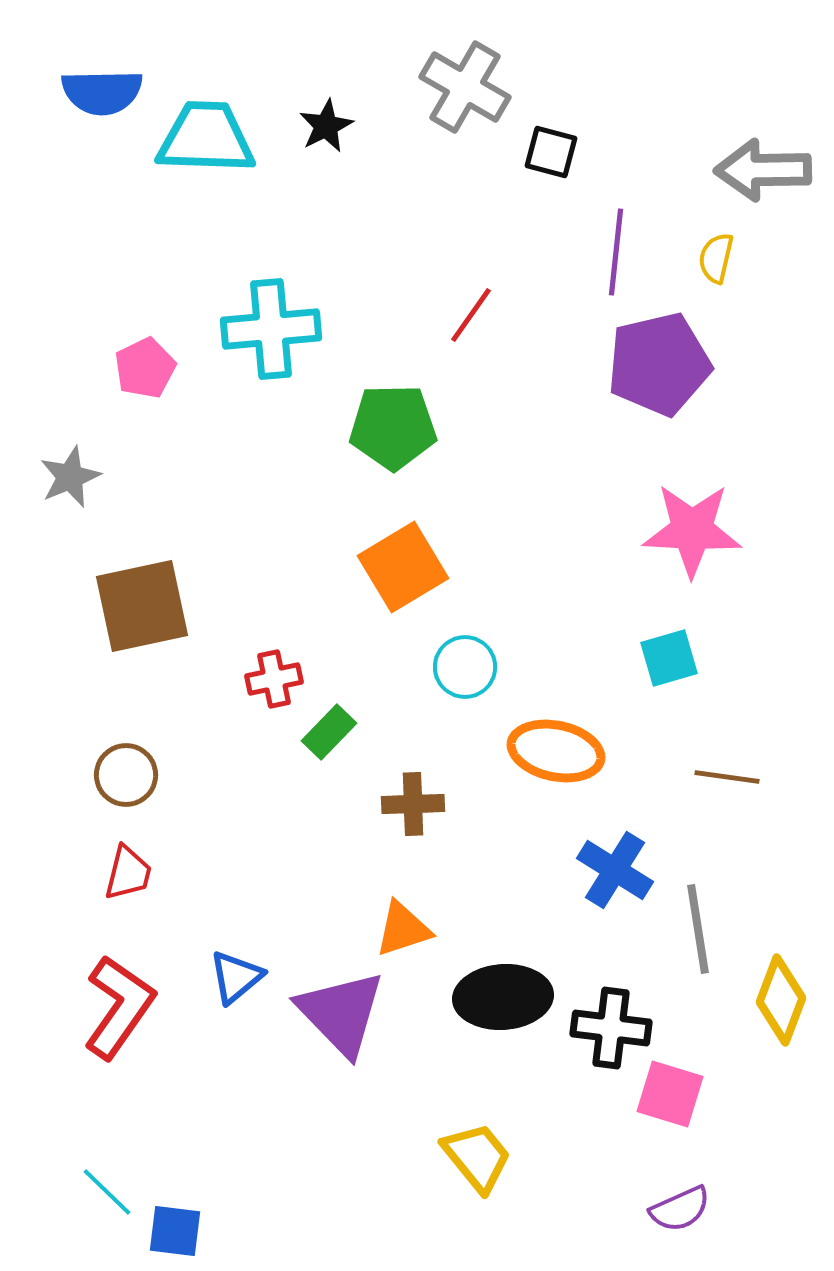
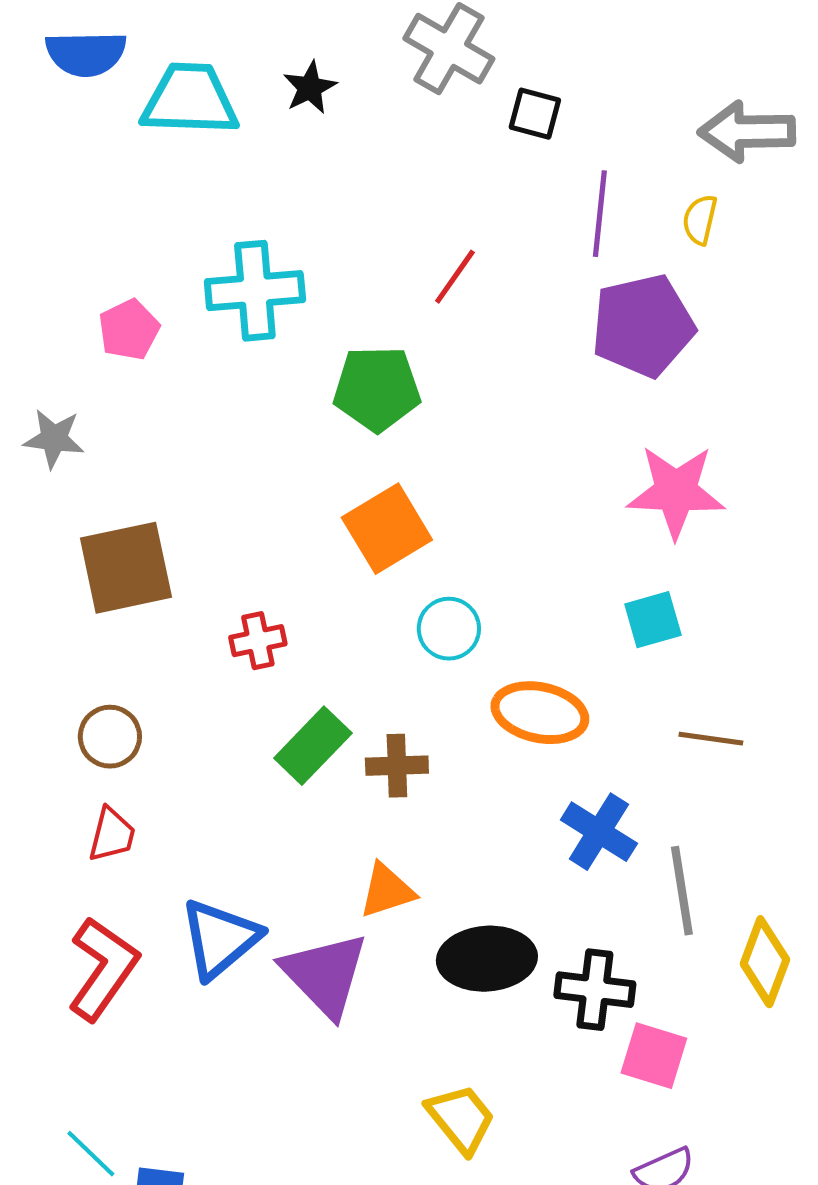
gray star: (70, 477) -> (54, 439), turned 30
green rectangle: (329, 732) -> (313, 746), moved, size x1.4
blue triangle: (236, 977) -> (220, 939), size x1.5

